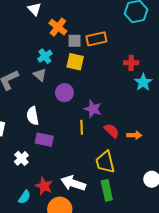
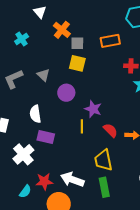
orange rectangle: (96, 39) -> (110, 41), moved
cyan cross: (45, 56) -> (22, 39), moved
white cross: (21, 158) -> (23, 154), size x1.5
red star: (44, 186) -> (44, 181), turned -30

